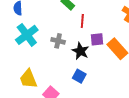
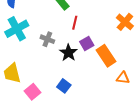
purple square: (97, 39) -> (87, 43), turned -32
blue square: (79, 76) -> (64, 86), moved

